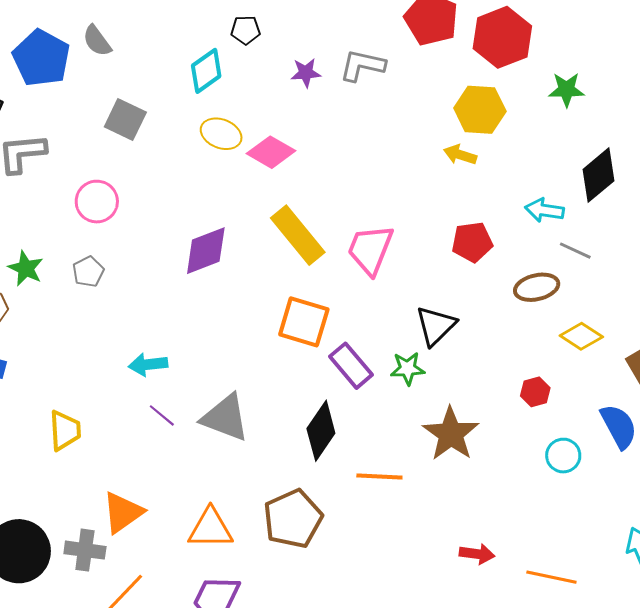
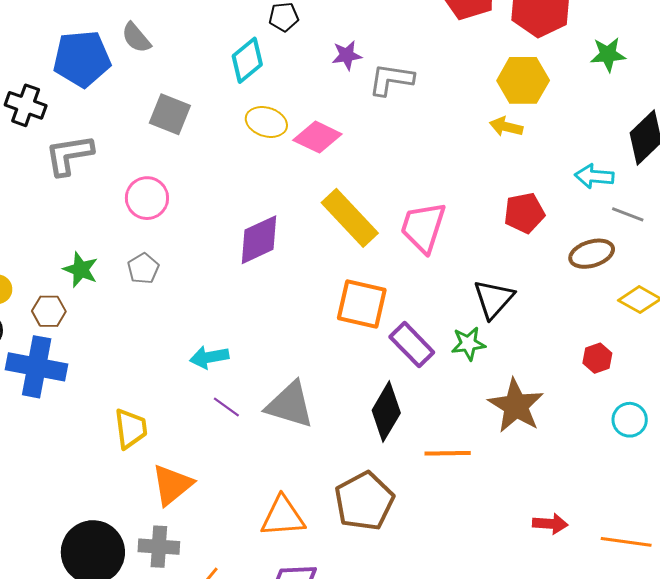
blue pentagon: (41, 58) -> (82, 59), turned -30
gray L-shape: (362, 65) -> (391, 79), moved
orange triangle: (123, 512) -> (172, 485), moved

